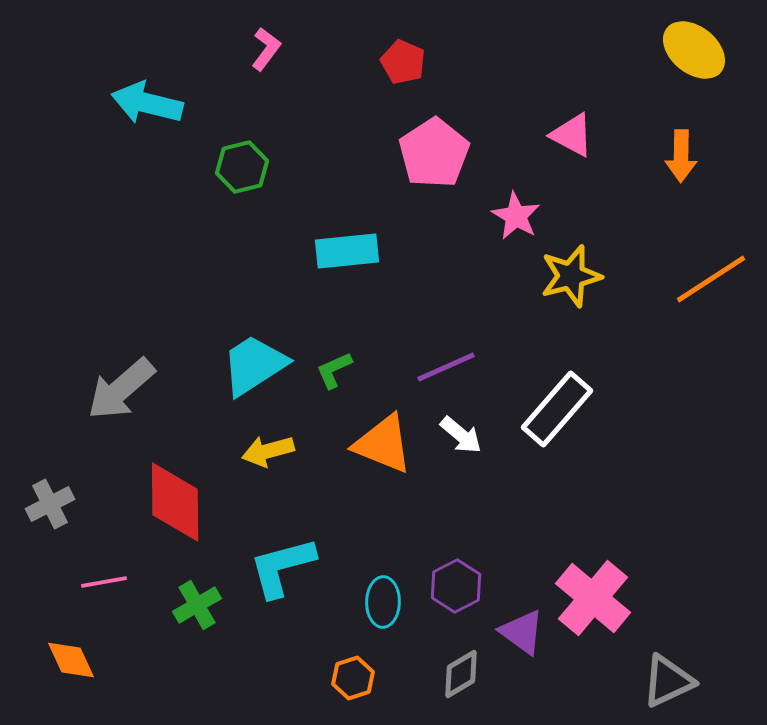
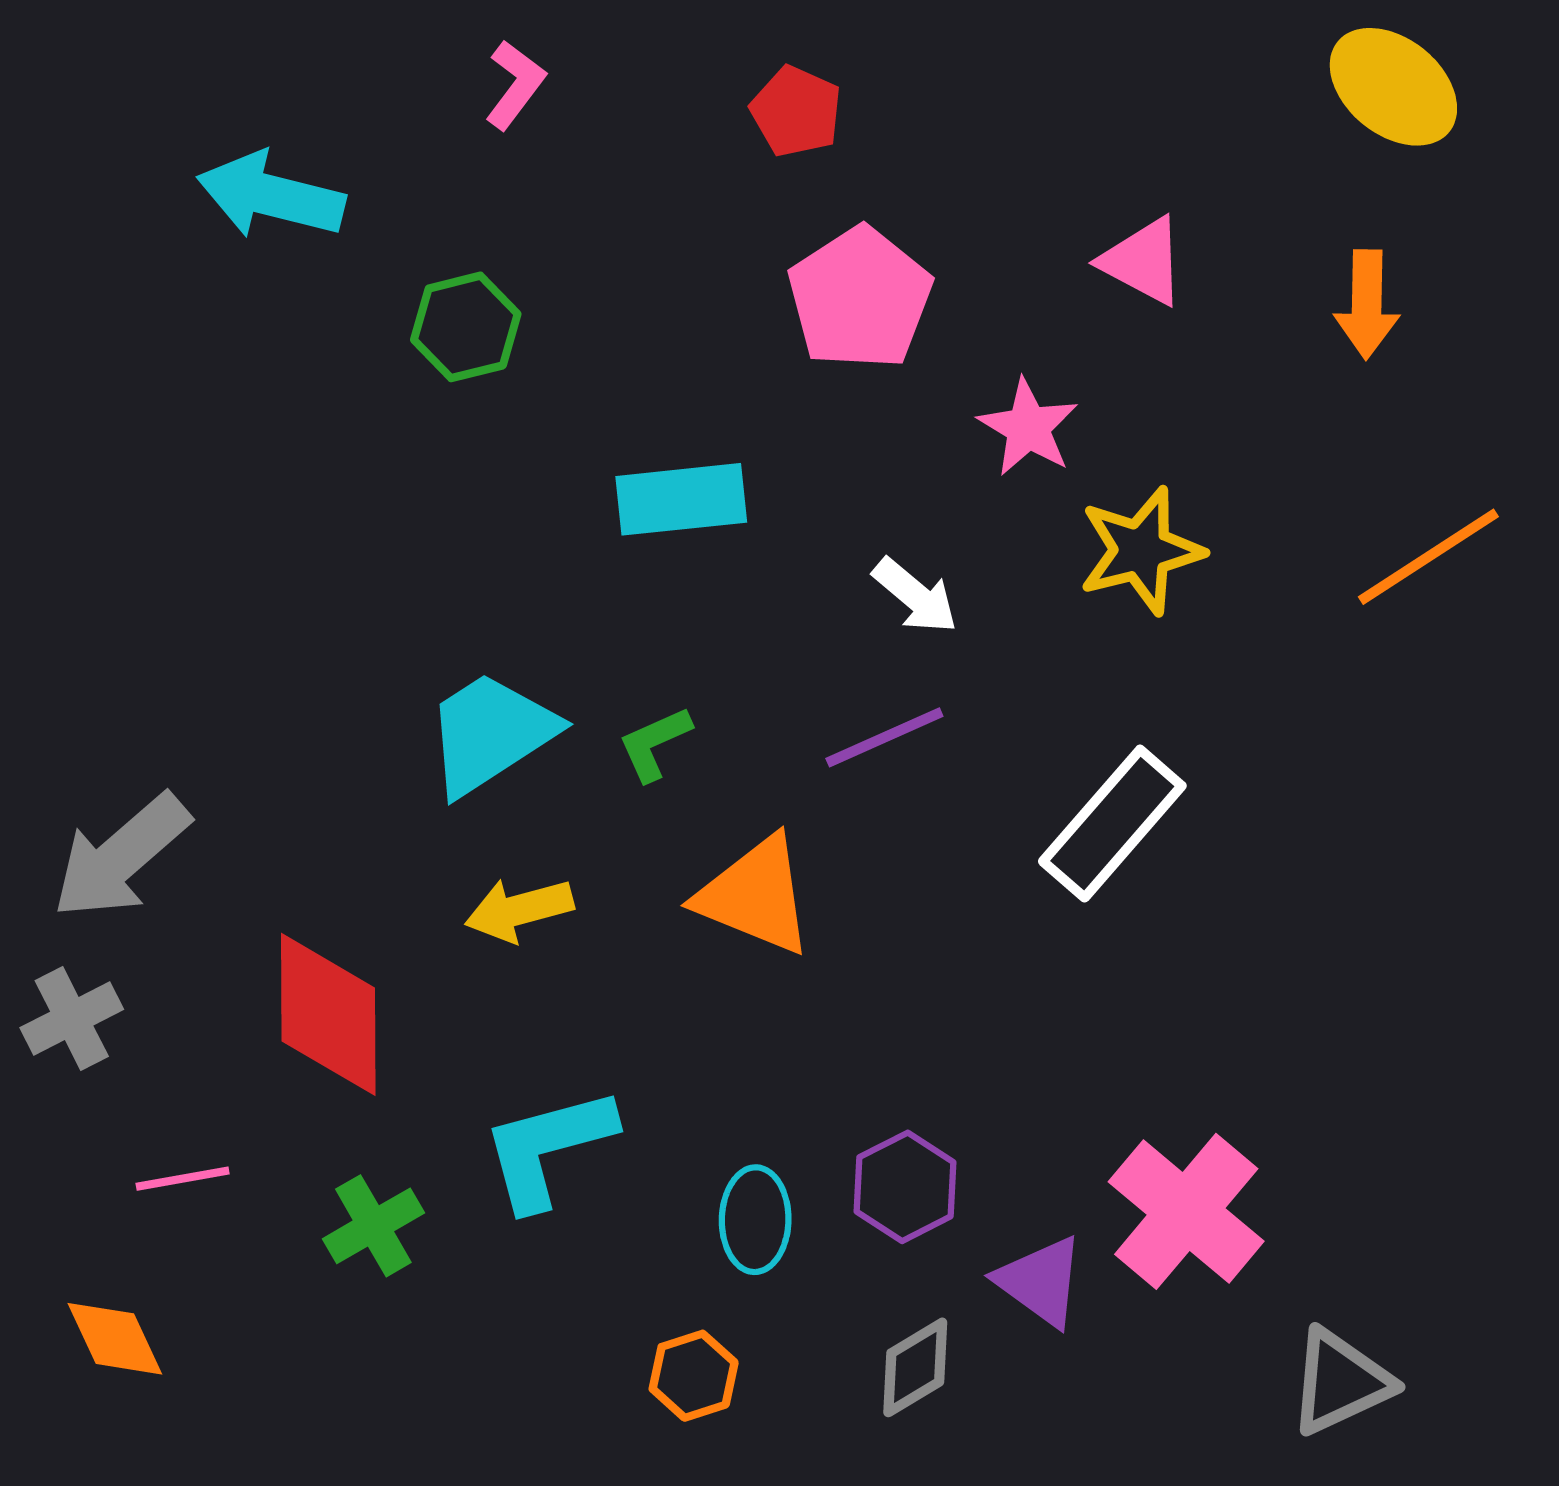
gray arrow: (121, 389) -> (121, 856), moved
white arrow: (461, 435) -> (915, 596), moved

